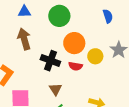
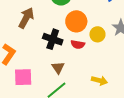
brown arrow: (24, 39) -> (26, 18), turned 45

